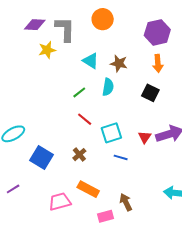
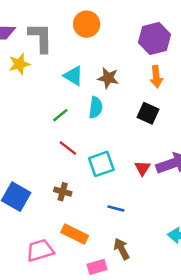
brown cross: (79, 155) -> (63, 192), turned -32
blue line: (121, 157) -> (116, 209), moved

